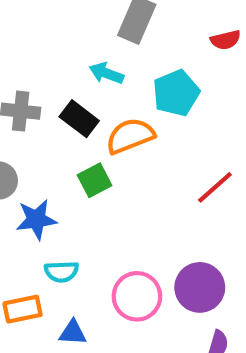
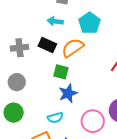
green square: (95, 180) -> (61, 72), turned -35
blue star: (36, 219) -> (68, 93), moved

